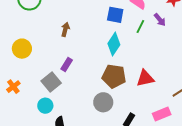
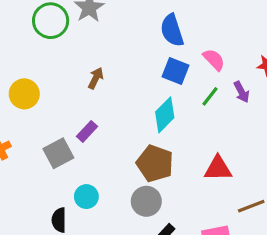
red triangle: (145, 78) -> (218, 169), moved
gray circle: (103, 102) -> (146, 201), moved
cyan circle: (45, 106) -> (86, 197), moved

